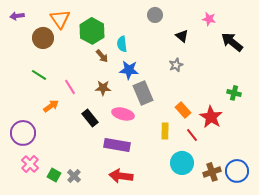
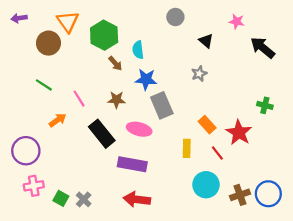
black rectangle: (90, 118) -> (102, 134), size x1.4
pink cross: (30, 164) -> (34, 186), turned 36

